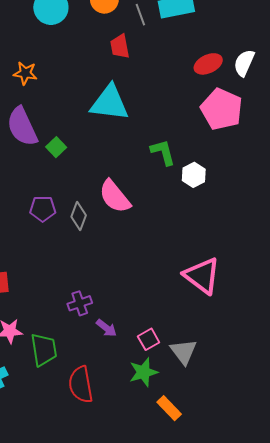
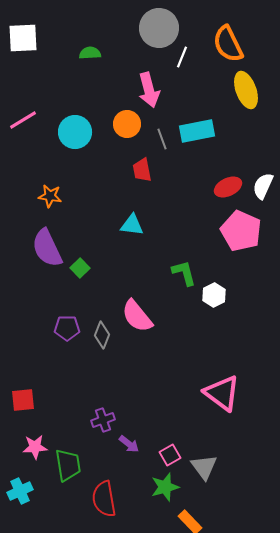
cyan triangle: (110, 103) -> (132, 225), size x0.6

